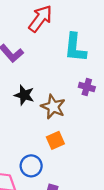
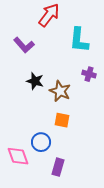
orange square: (55, 140) -> (62, 120), turned 35

